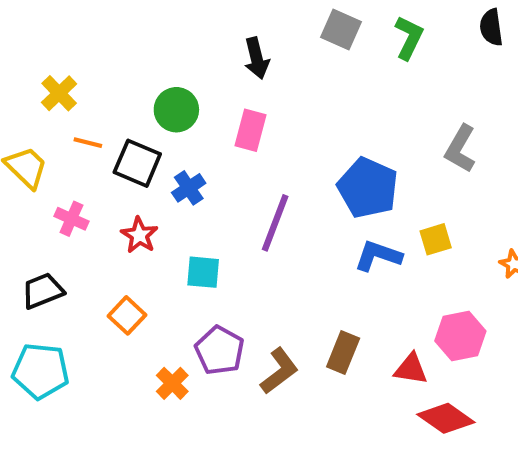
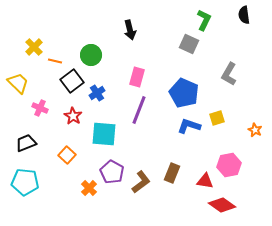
gray square: (341, 29) -> (189, 44), moved
pink rectangle: (250, 130) -> (137, 77), moved
orange line: (88, 143) -> (55, 61), moved
black square: (137, 163) -> (72, 81), turned 30
cyan square: (203, 272) -> (104, 134), size x1.5

